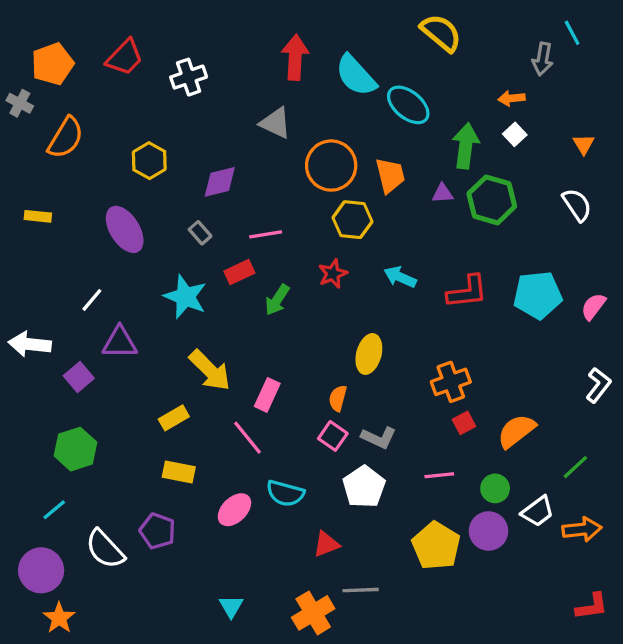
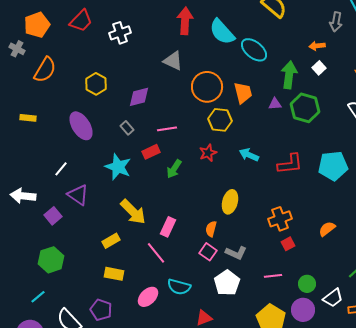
purple triangle: (120, 343) -> (78, 195), turned 35
orange semicircle: (516, 431) -> (327, 229), moved, size x0.7

